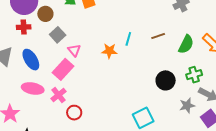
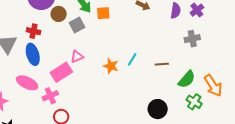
red cross: (24, 27) -> (33, 31), moved
gray square: (58, 35) -> (77, 25), moved
pink triangle: (74, 50) -> (77, 56), turned 32
green cross: (194, 75) -> (194, 102), moved, turned 35

